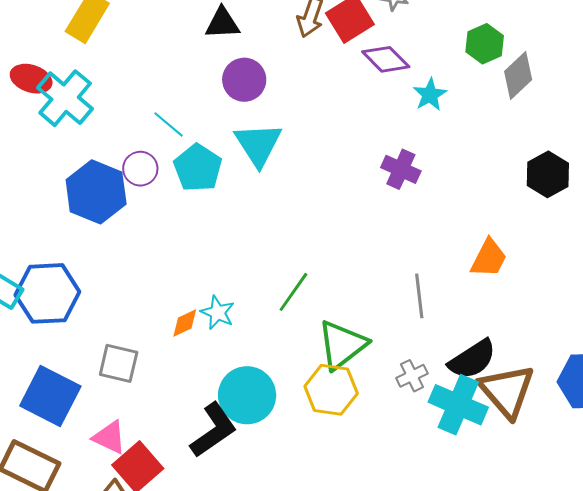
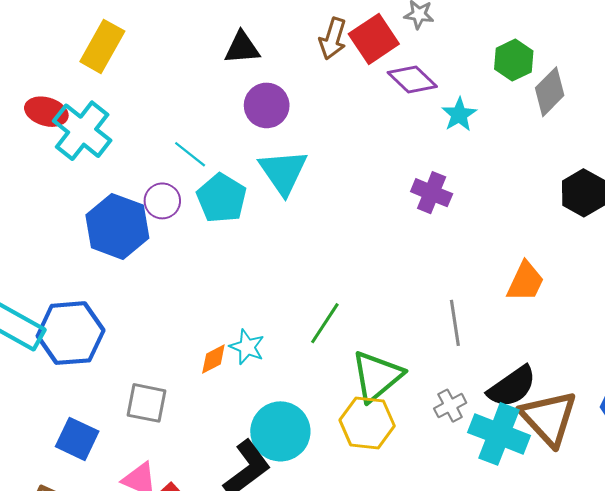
blue square: (50, 396) -> (77, 439), size x0.7

